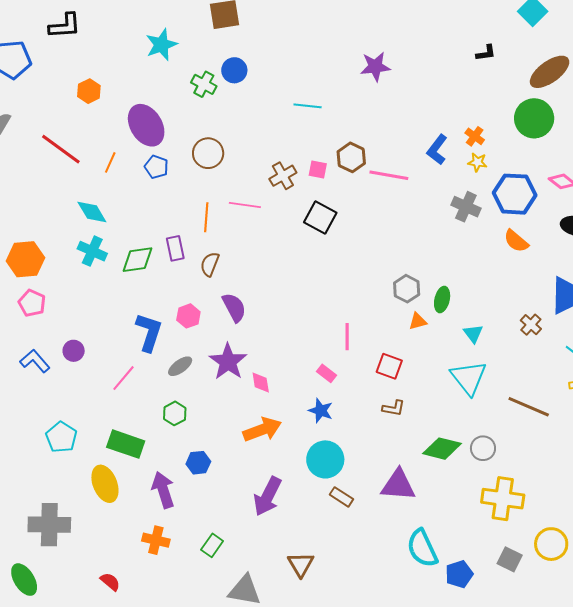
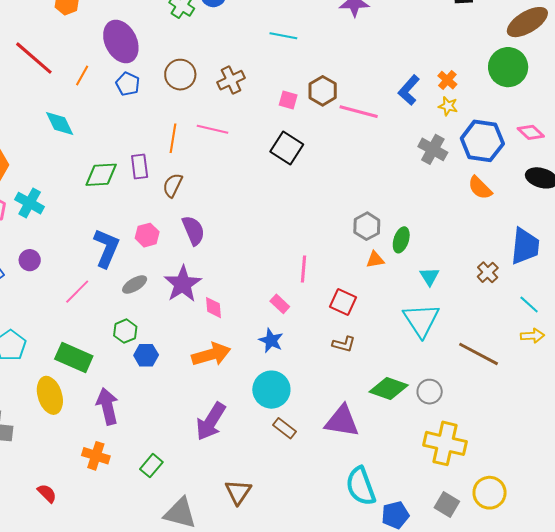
brown cross: (283, 176) -> (231, 80), moved
cyan cross: (92, 251) -> (30, 203), moved
blue hexagon: (198, 463) -> (146, 355), moved

